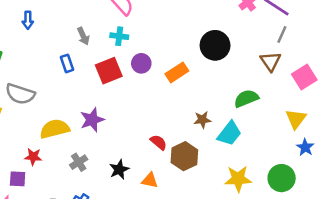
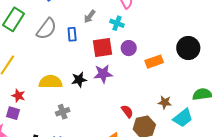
gray arrow: (83, 36) -> (90, 16), turned 48
gray semicircle: (20, 94) -> (47, 29), moved, turned -85
purple star: (92, 120) -> (103, 74), moved
red star: (33, 157) -> (18, 96), moved
black star: (119, 169) -> (79, 80), moved

